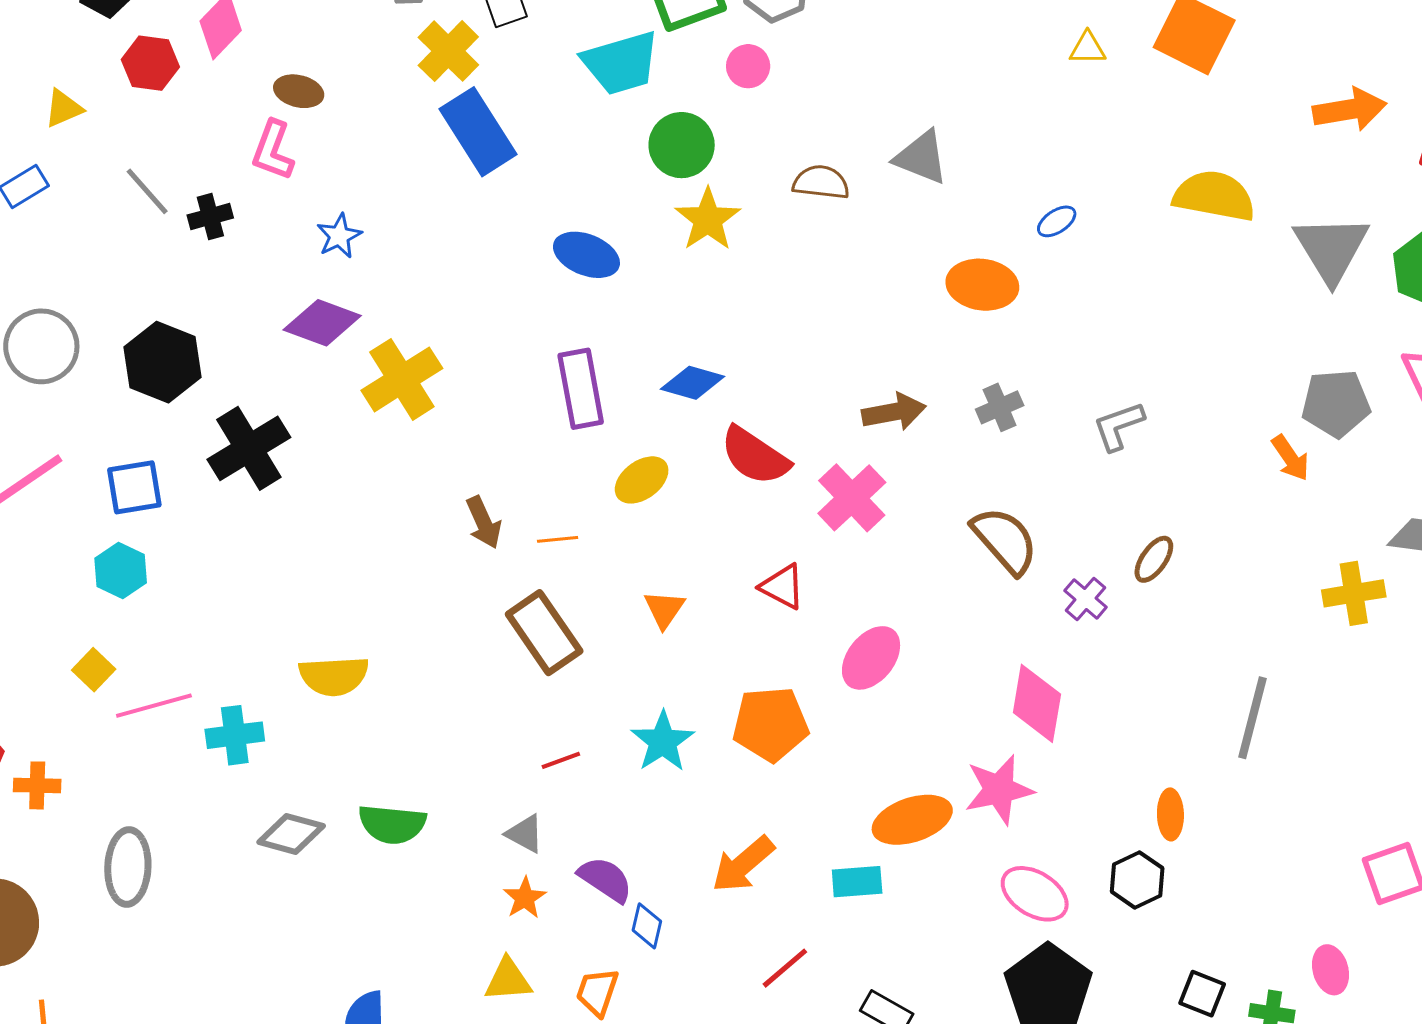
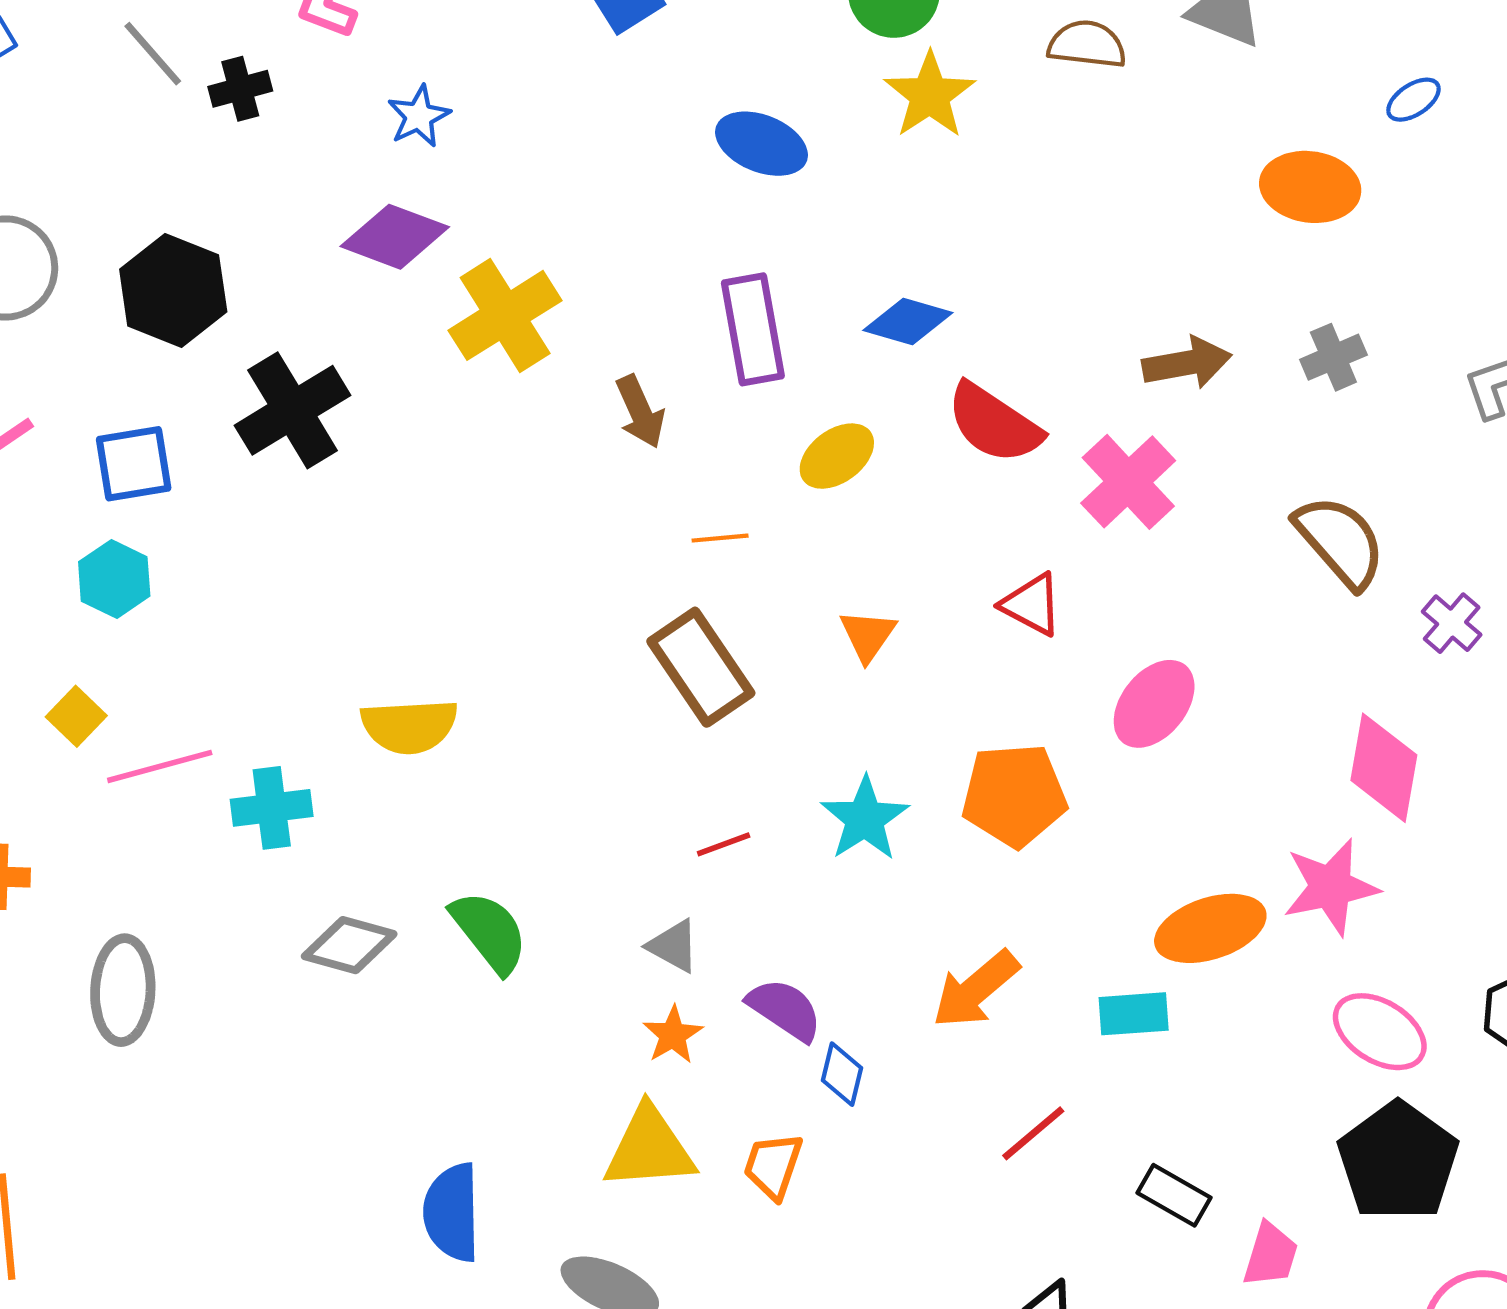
brown arrow: (484, 522) -> (640, 412), moved
green semicircle: (392, 824) -> (489, 932), turned -134
yellow triangle: (508, 980) -> (649, 1148), size x1.4

